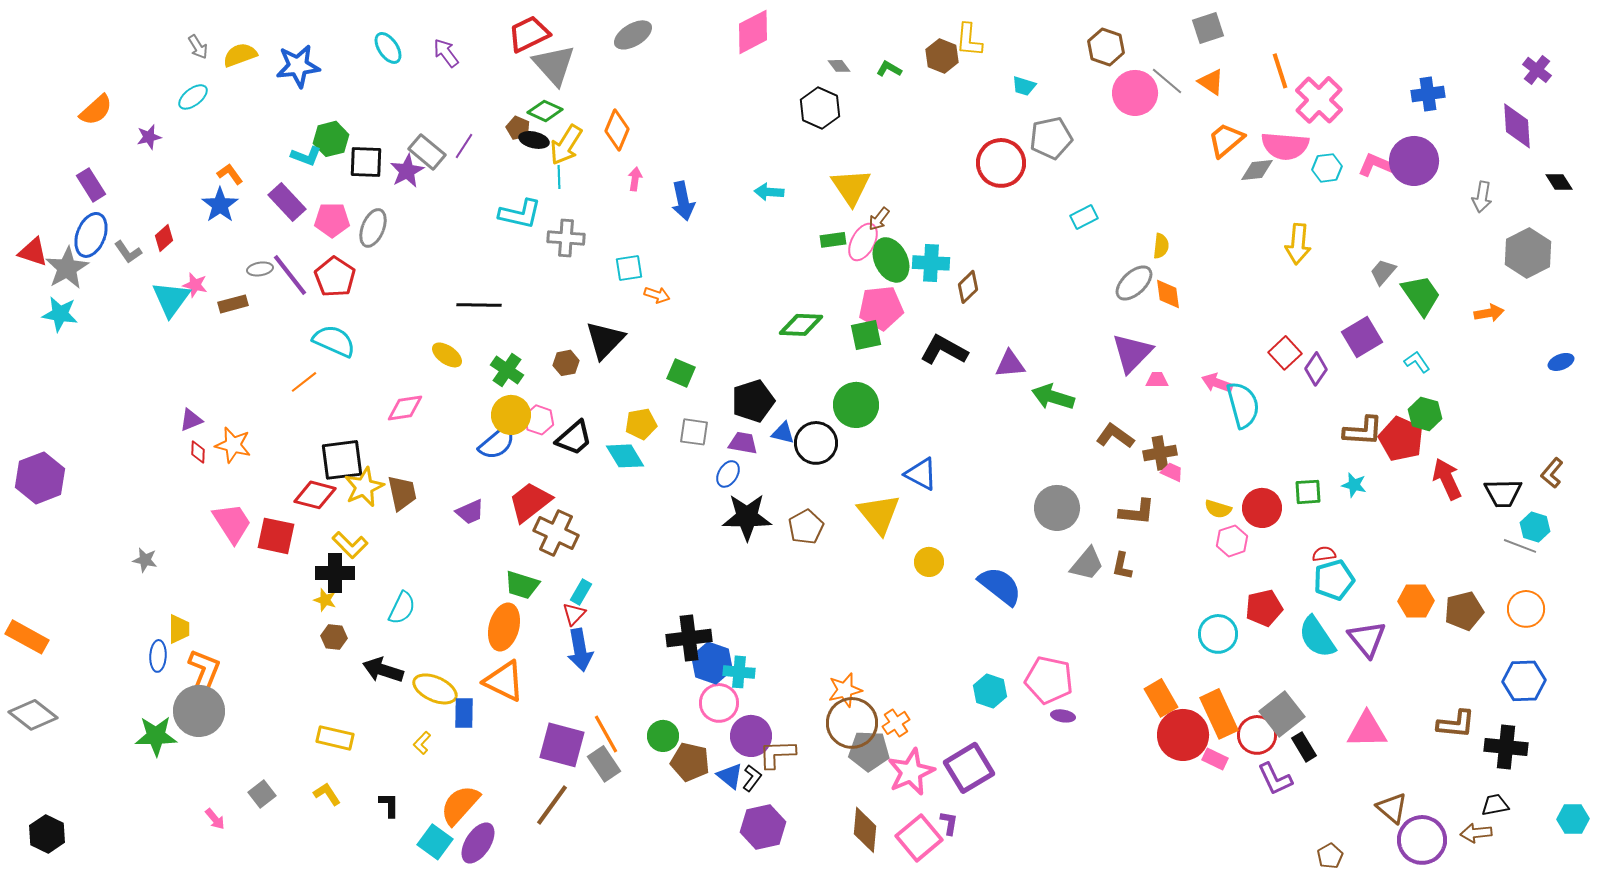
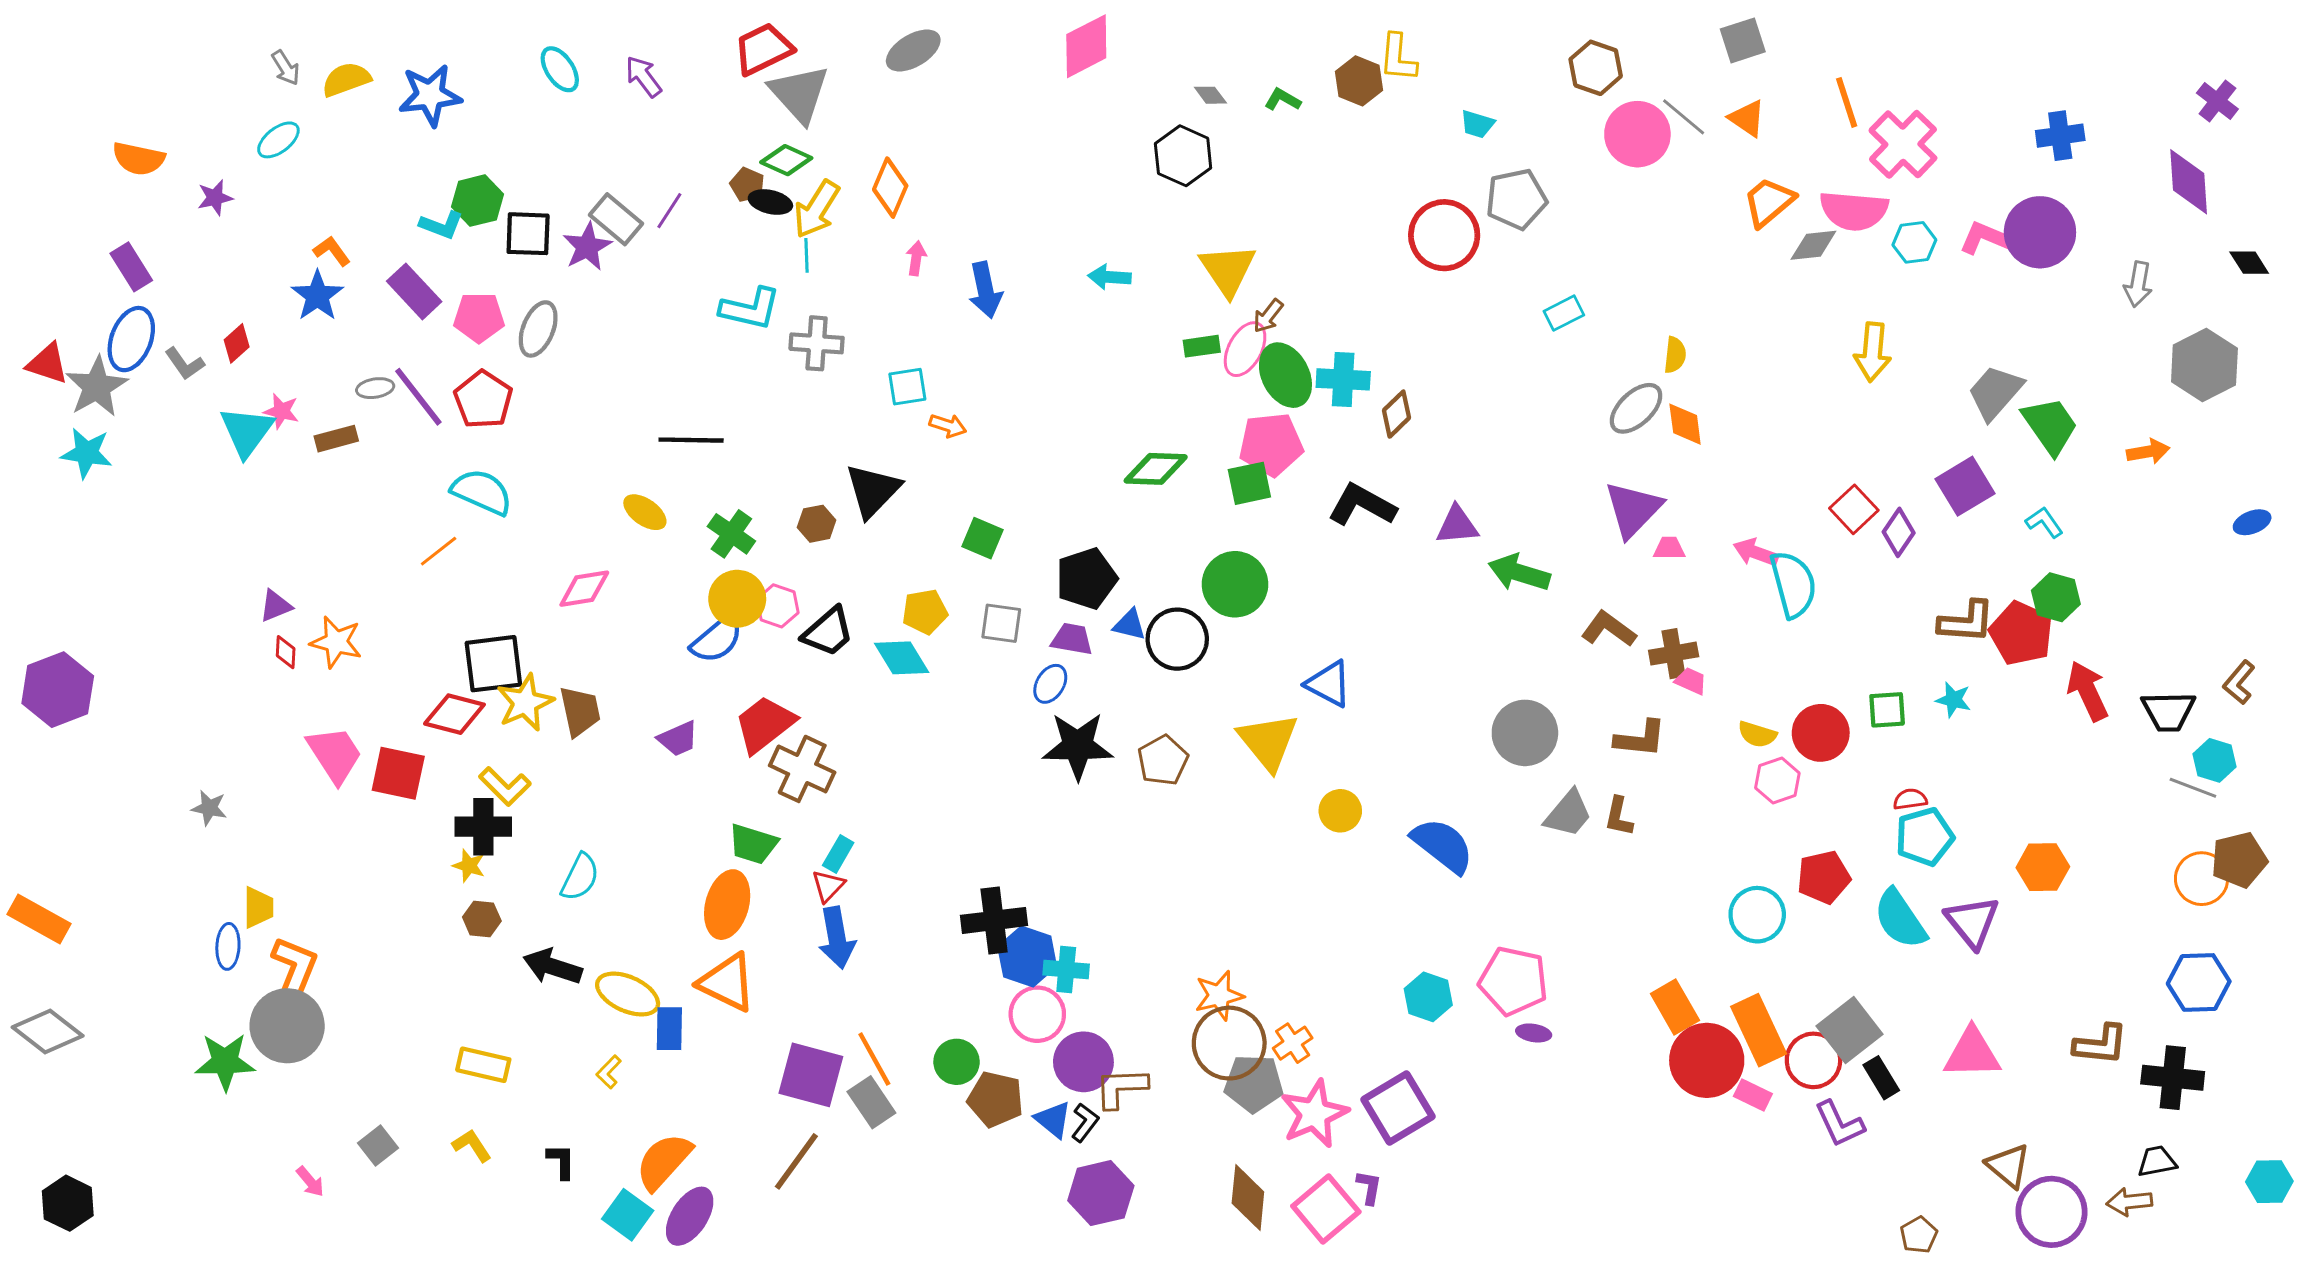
orange semicircle: (96, 110) -> (139, 159), turned 54
gray trapezoid: (1383, 272) -> (1995, 392), size x1.5
brown pentagon: (1464, 611) -> (2239, 860), moved

